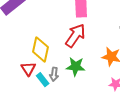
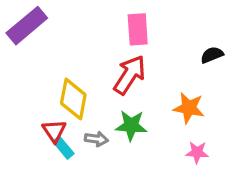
gray arrow: (54, 74) -> (96, 139), turned -88
cyan rectangle: (43, 80) -> (63, 148), moved

